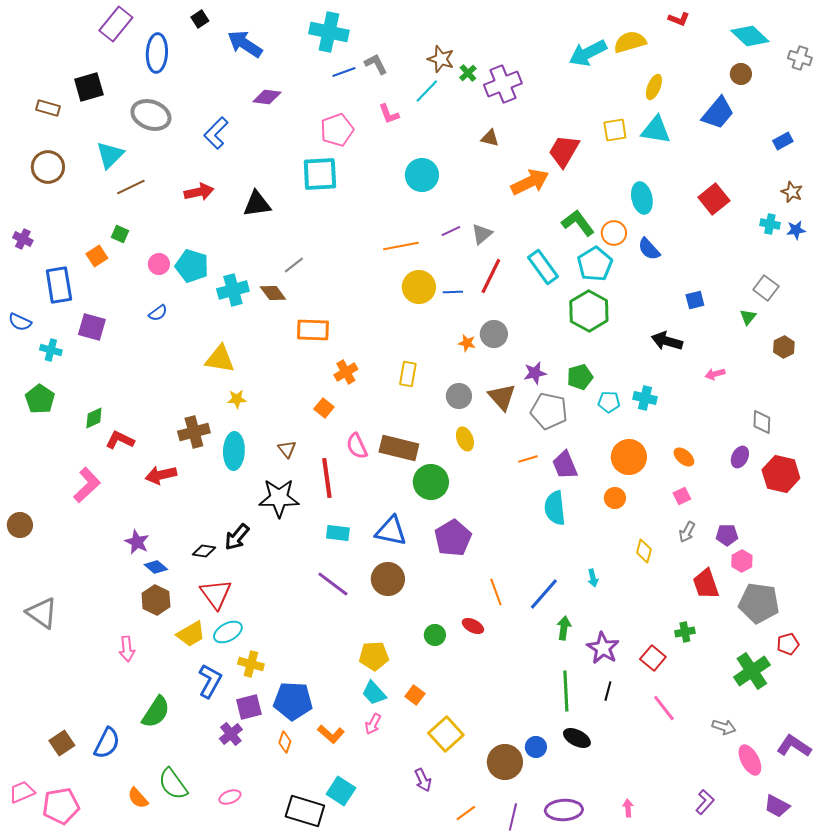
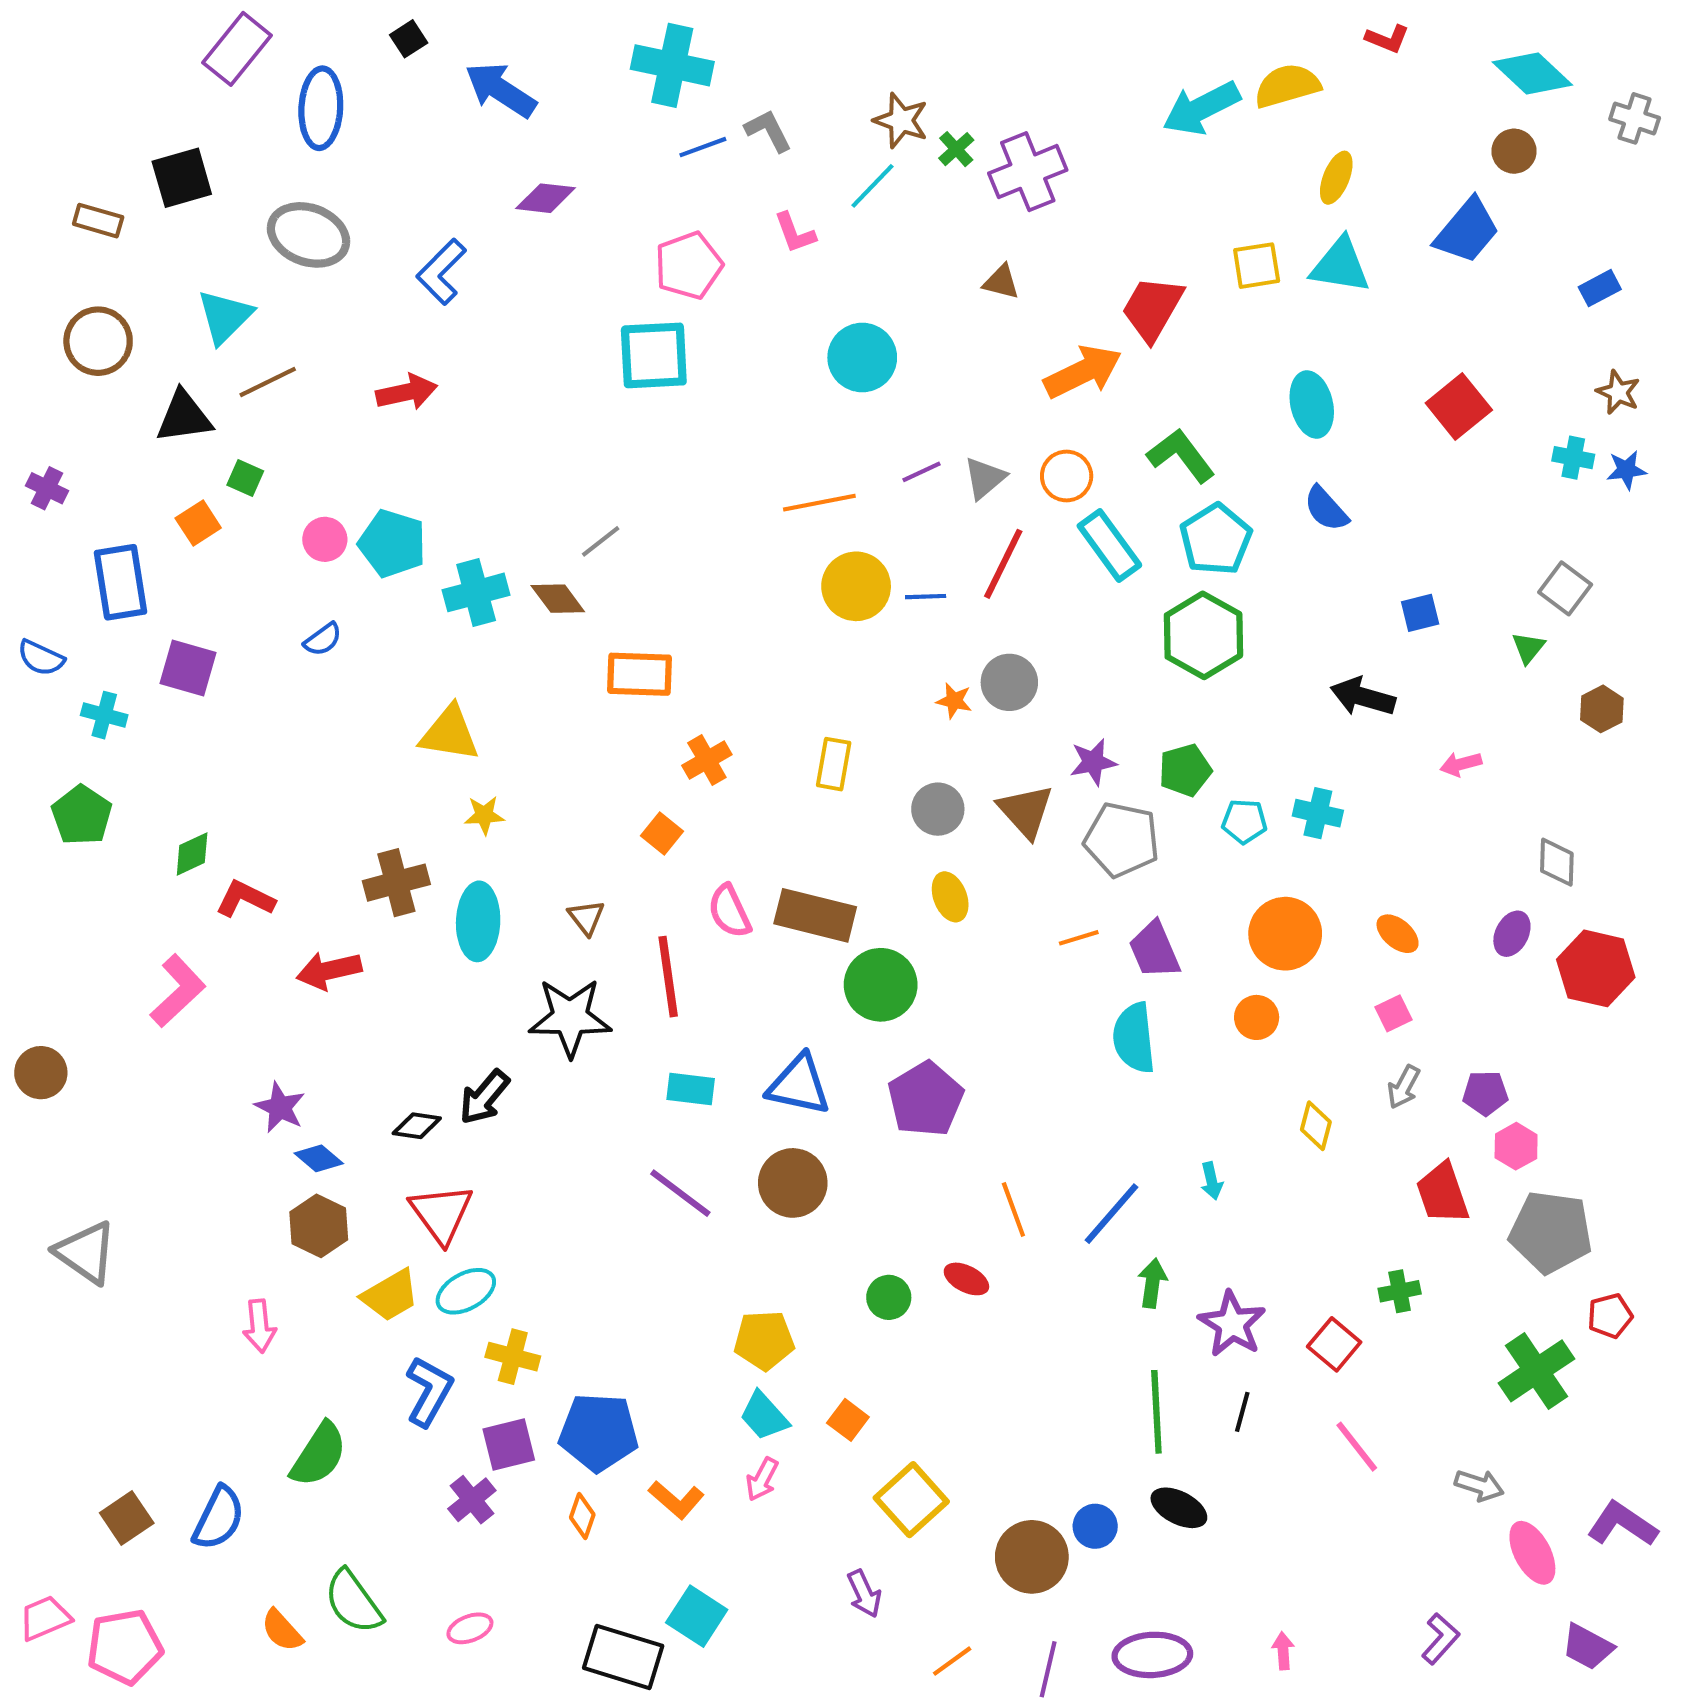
black triangle: (257, 204) -> (184, 417), moved
orange circle: (614, 233) -> (1067, 476), moved

